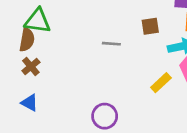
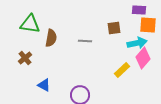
brown semicircle: (27, 40) -> (51, 38), moved
blue triangle: (30, 103) -> (44, 85), moved

